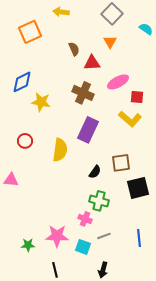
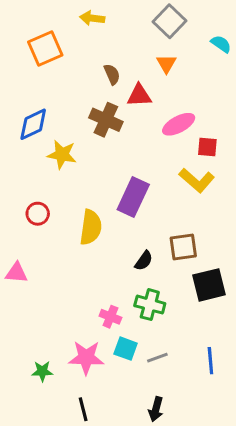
brown cross: (83, 93) -> (106, 120), moved
pink cross: (85, 219) -> (110, 317), moved
cyan square: (83, 247) -> (126, 349), moved

